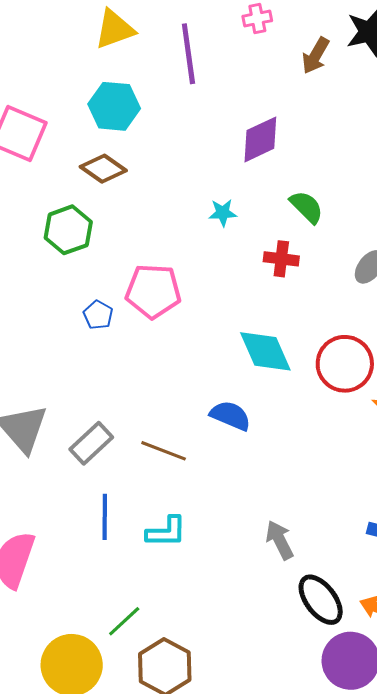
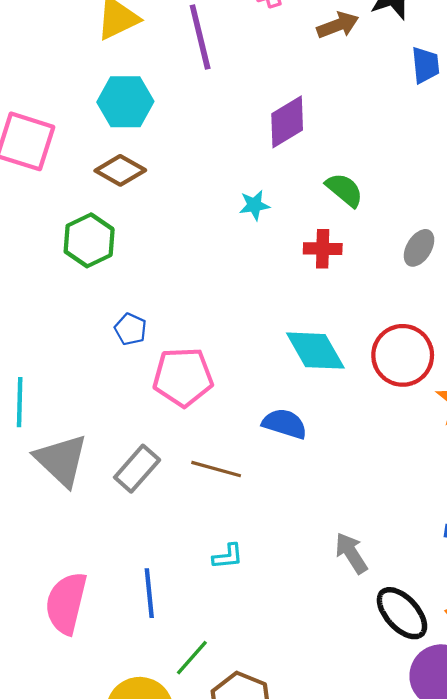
brown arrow: (316, 56) -> (338, 25), turned -135
pink pentagon: (153, 291) -> (183, 377), moved
blue line: (105, 517) -> (149, 593), moved
cyan L-shape: (166, 532) -> (228, 556), size x0.7

